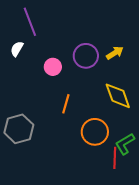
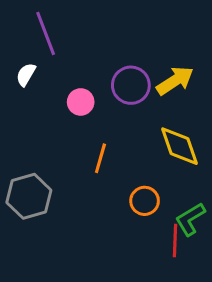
yellow arrow: (115, 53) -> (175, 81), size x1.4
orange circle: (95, 132) -> (145, 201), size x0.7

